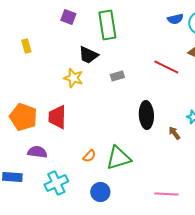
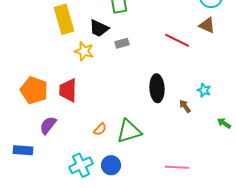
yellow rectangle: (26, 46) -> (64, 19), moved, size x2.0
gray rectangle: (117, 76) -> (122, 43), moved
purple semicircle: (37, 152) -> (48, 125), turned -60
cyan cross: (56, 183) -> (81, 165), moved

